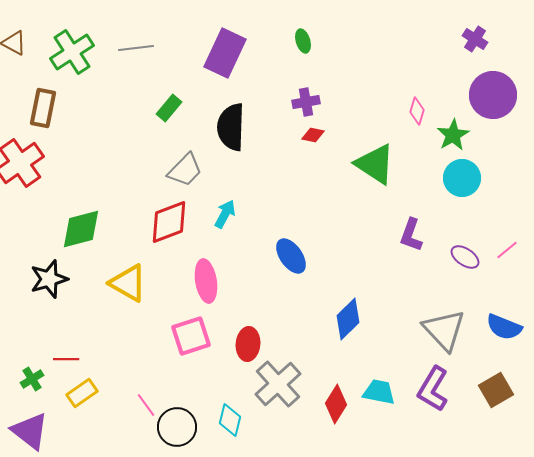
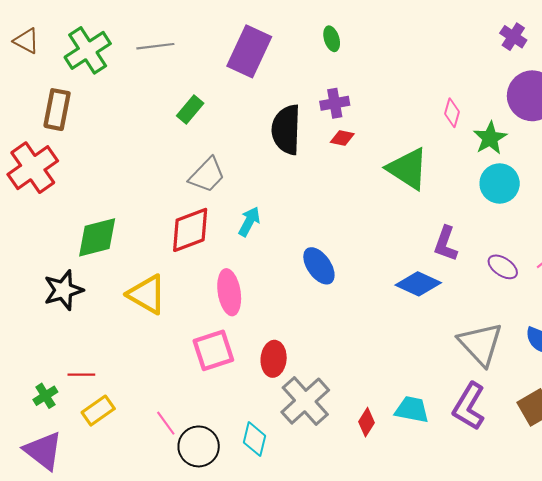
black semicircle: (231, 127) -> (286, 130), moved
blue diamond: (348, 319) -> (418, 284), moved, turned 69
red diamond: (336, 404) -> (367, 422), size x0.7

